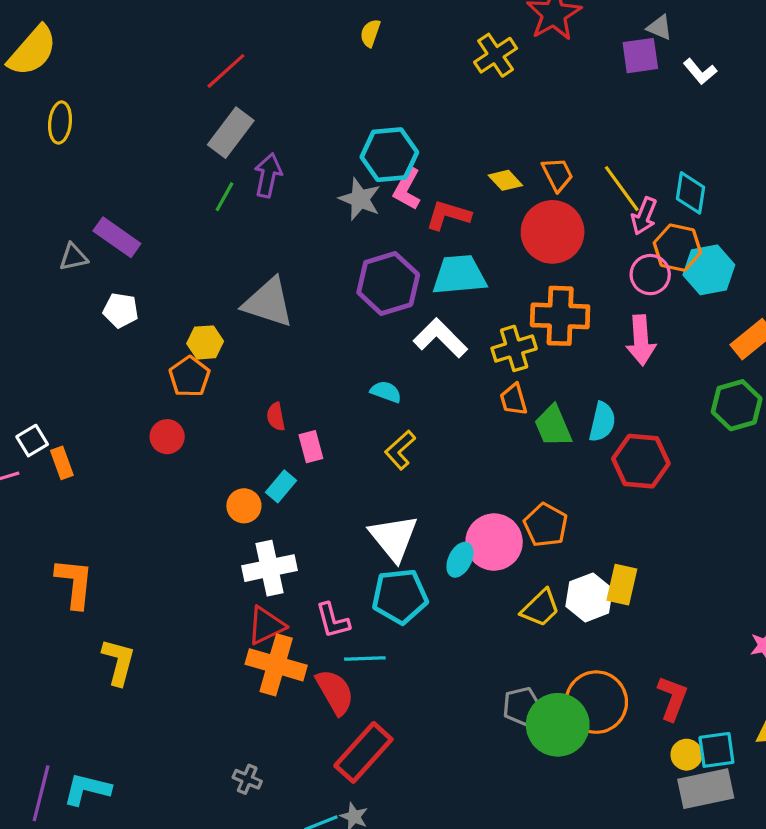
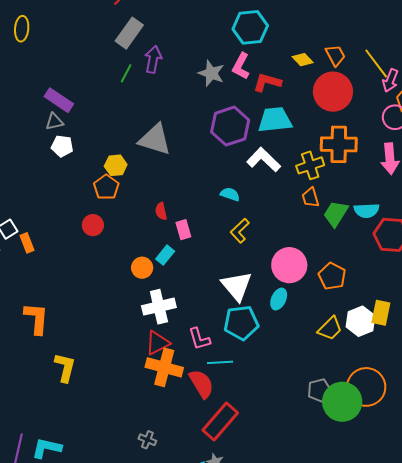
cyan hexagon: (389, 155) -> (250, 27), moved
gray triangle: (73, 257) -> (54, 122), moved
cyan semicircle: (602, 422) -> (367, 211), turned 75
green trapezoid: (553, 426) -> (336, 214), turned 56
pink circle: (494, 542) -> (289, 265), moved

